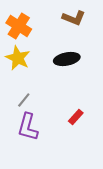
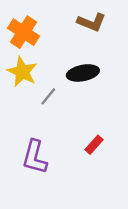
gray line: (24, 100) -> (48, 96), moved

